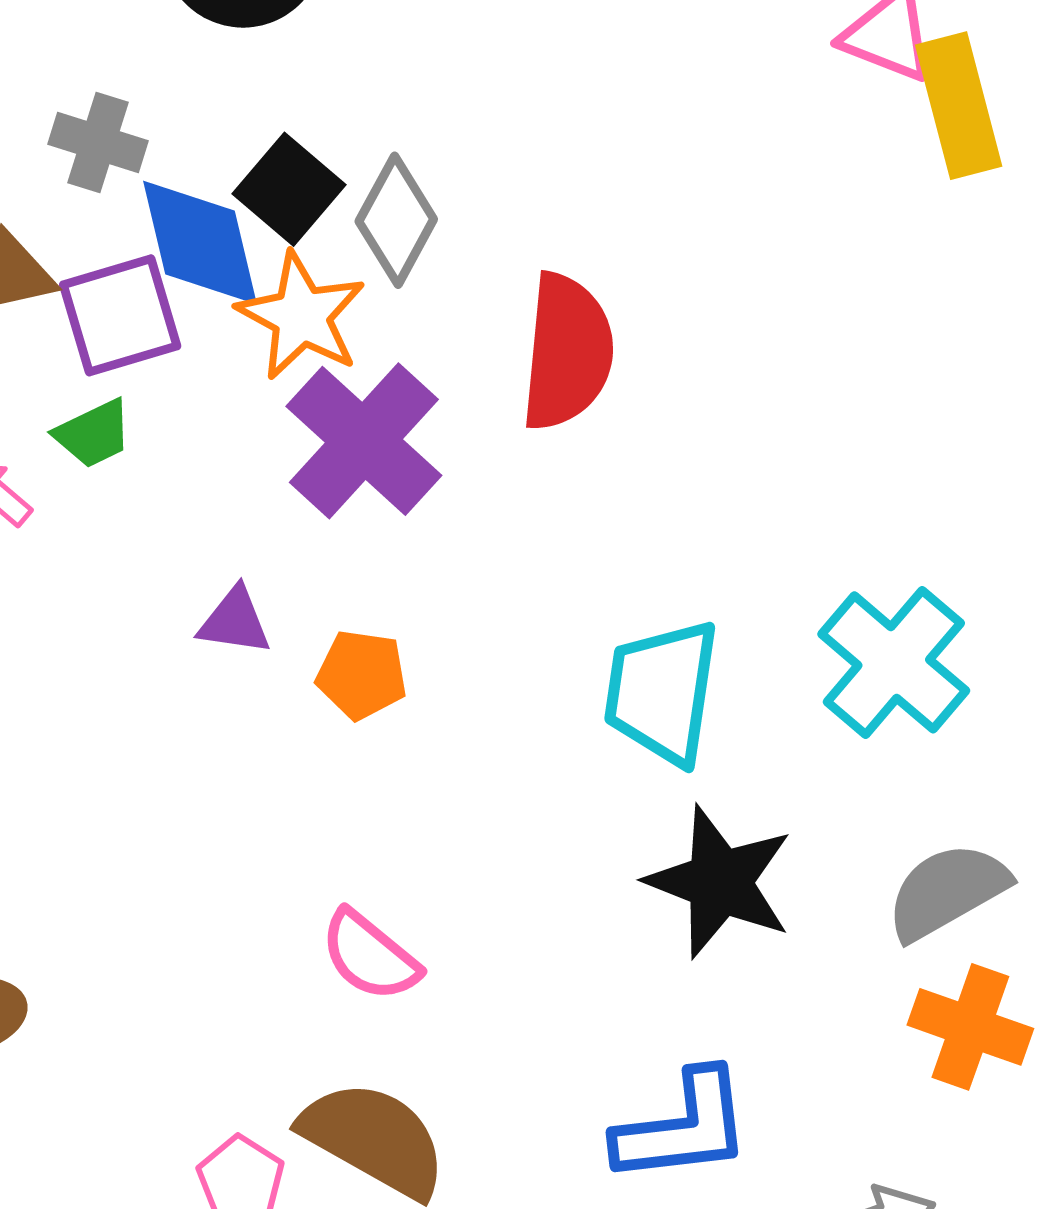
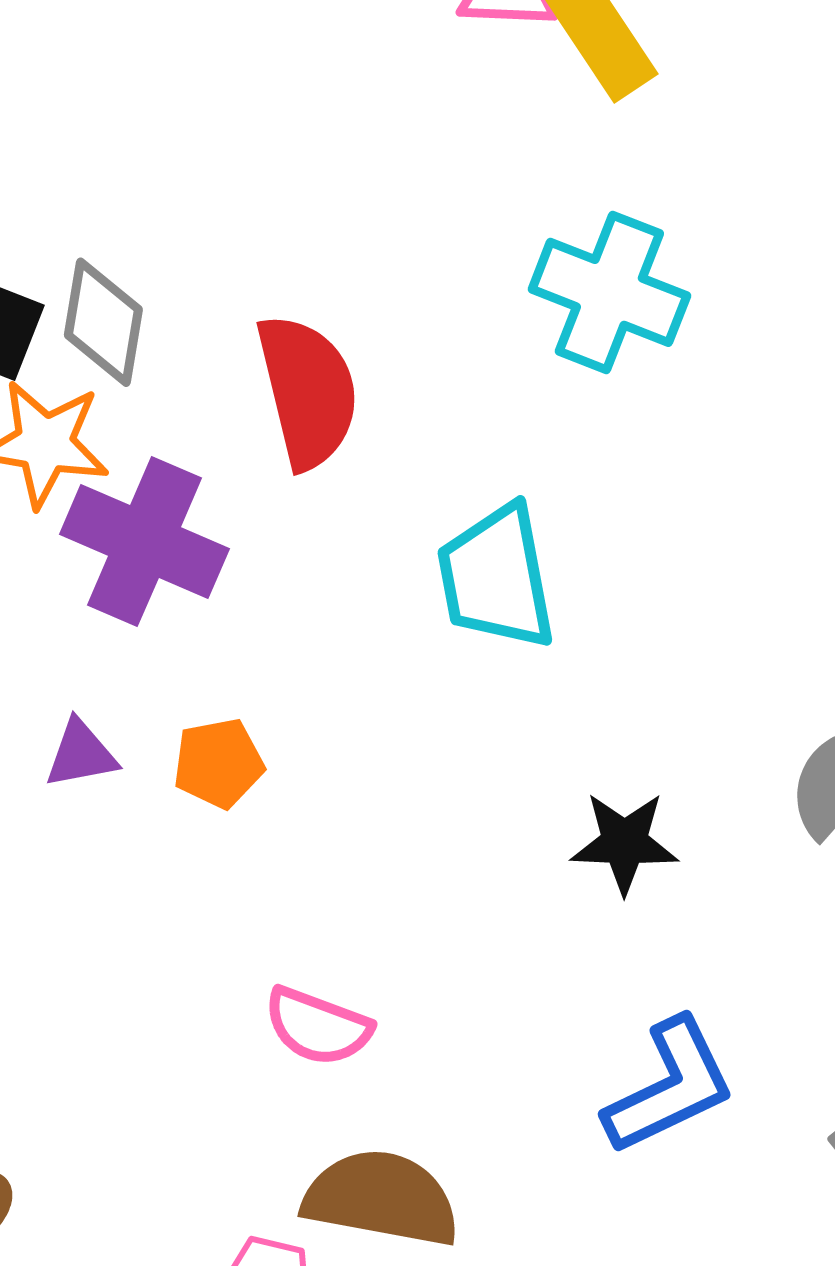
cyan cross: (894, 662) -> (609, 292), moved
cyan trapezoid: (662, 692) -> (496, 577), moved
black star: (720, 882) -> (624, 843), size x0.7

